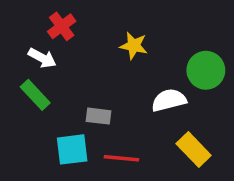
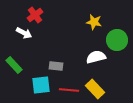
yellow star: (134, 46) -> (94, 22), moved
green rectangle: (35, 95) -> (14, 65), moved
yellow rectangle: (194, 149) -> (95, 89), moved

